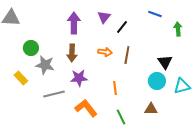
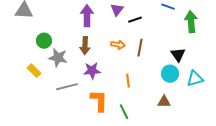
black line: (122, 27) -> (135, 20), turned 32
green arrow: (178, 29) -> (191, 22), size x1.5
orange L-shape: (86, 108) -> (99, 101), turned 40
green line: (121, 117) -> (124, 112), moved

